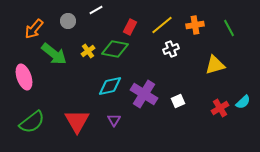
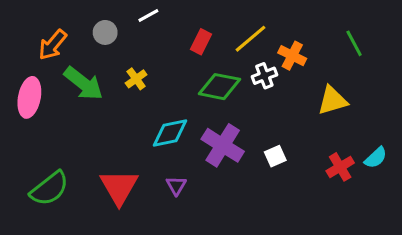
orange cross: (195, 25) -> (292, 56), moved, turned 36
green diamond: (115, 49) -> (220, 87), moved
pink ellipse: (24, 77) -> (29, 97), moved, turned 30

